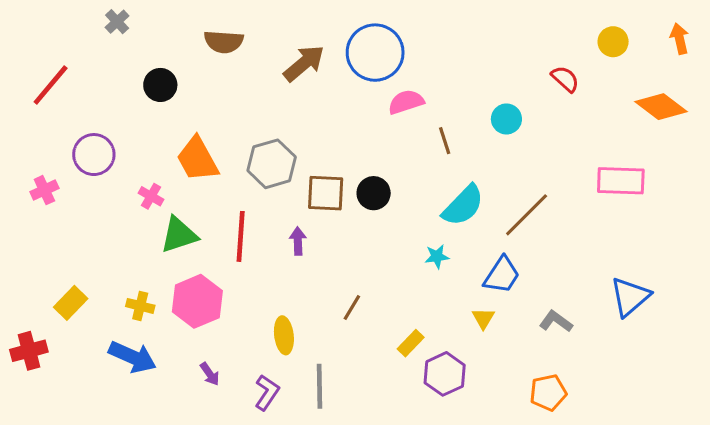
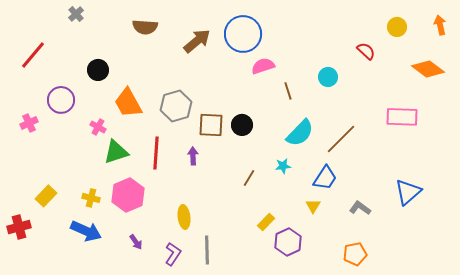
black circle: (160, 85) -> (98, 70), moved
brown line: (352, 307) -> (249, 178), moved

